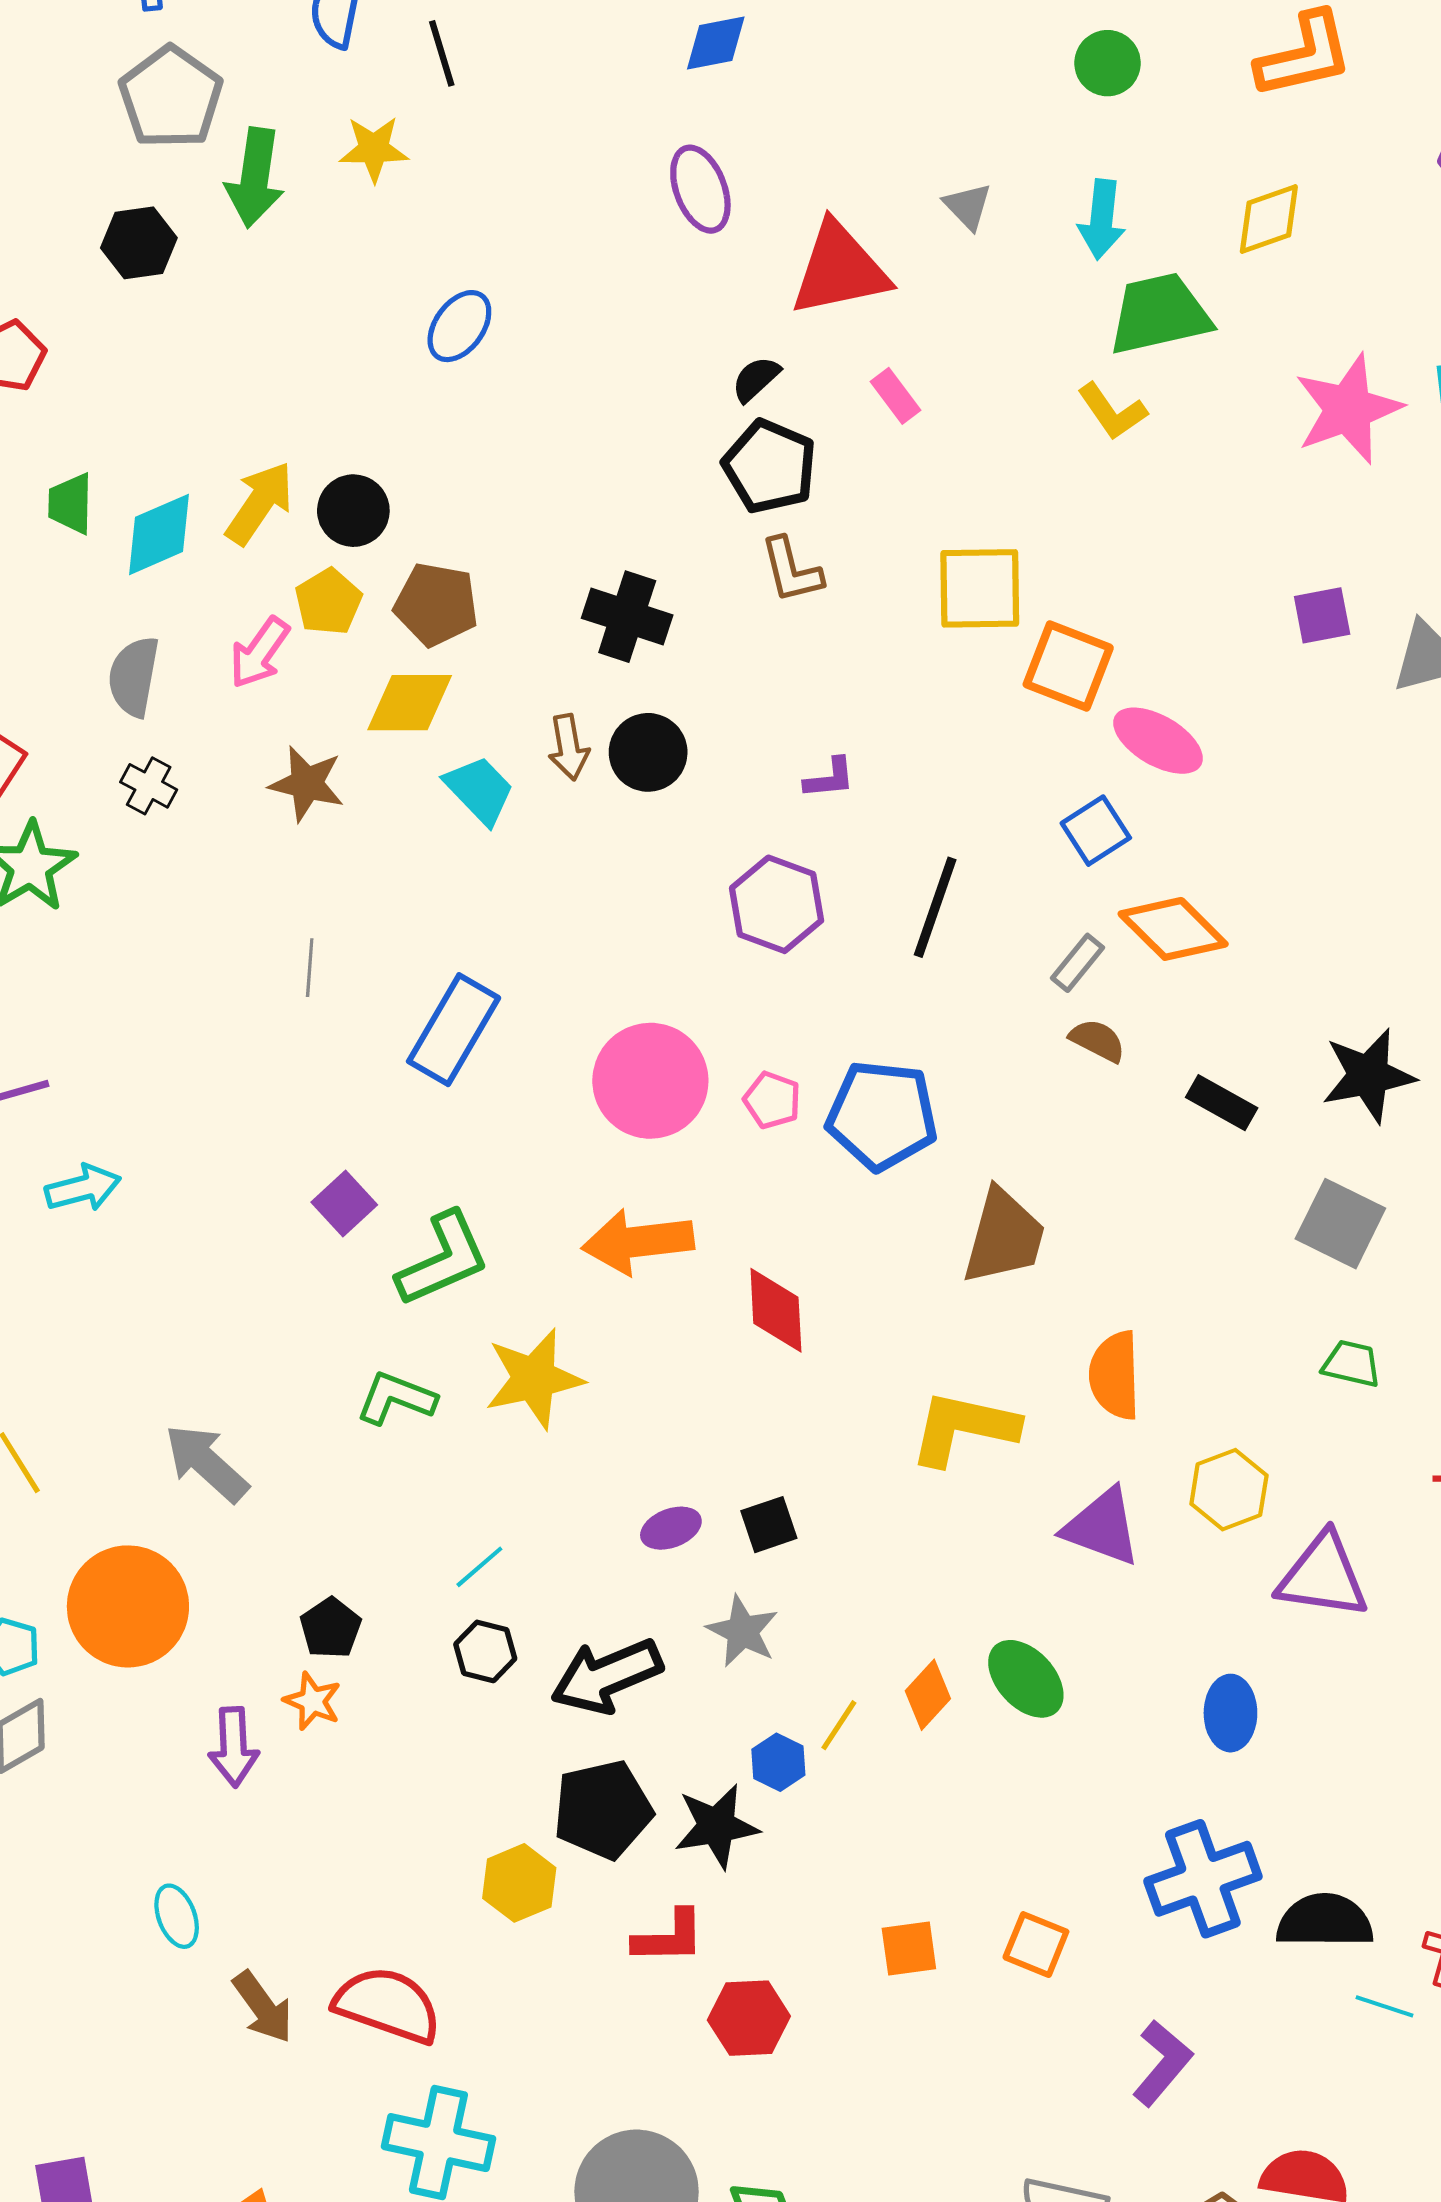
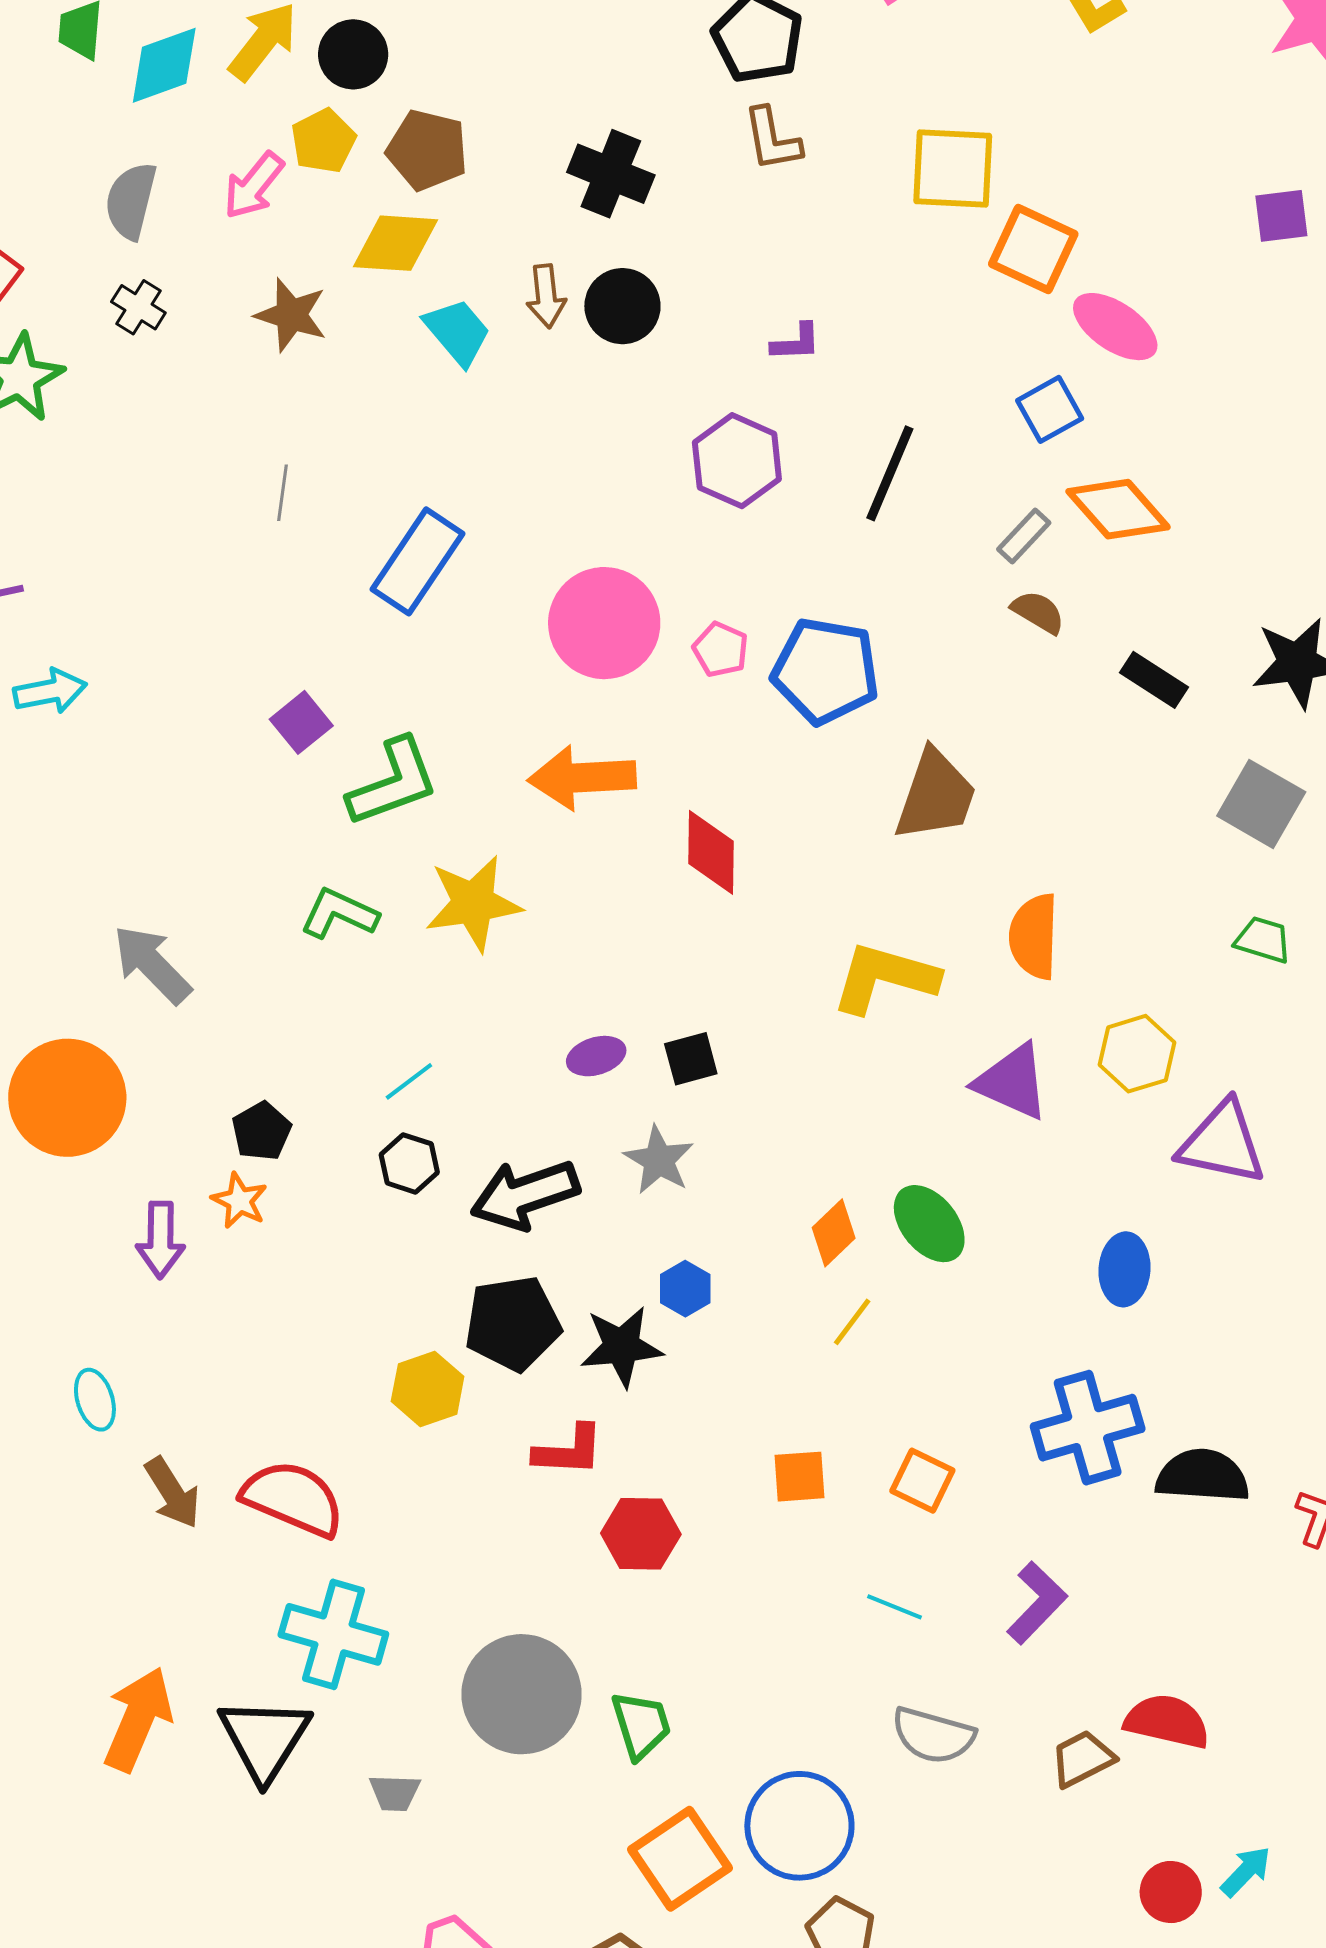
yellow line: (839, 1725) -> (852, 1322), moved
cyan line: (1384, 2006) -> (895, 1607), moved

